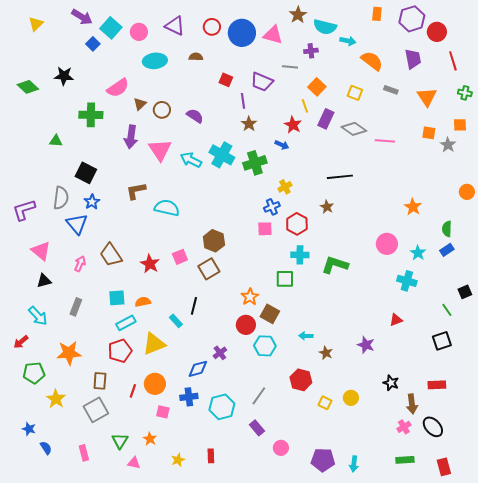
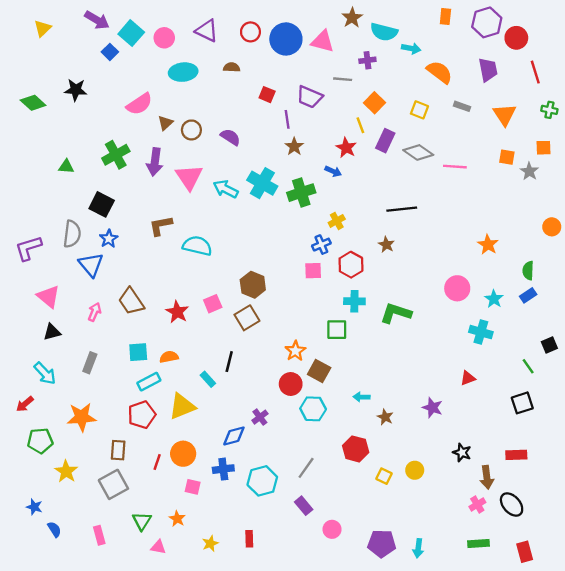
green cross: (91, 115) -> (116, 155), moved, turned -30

